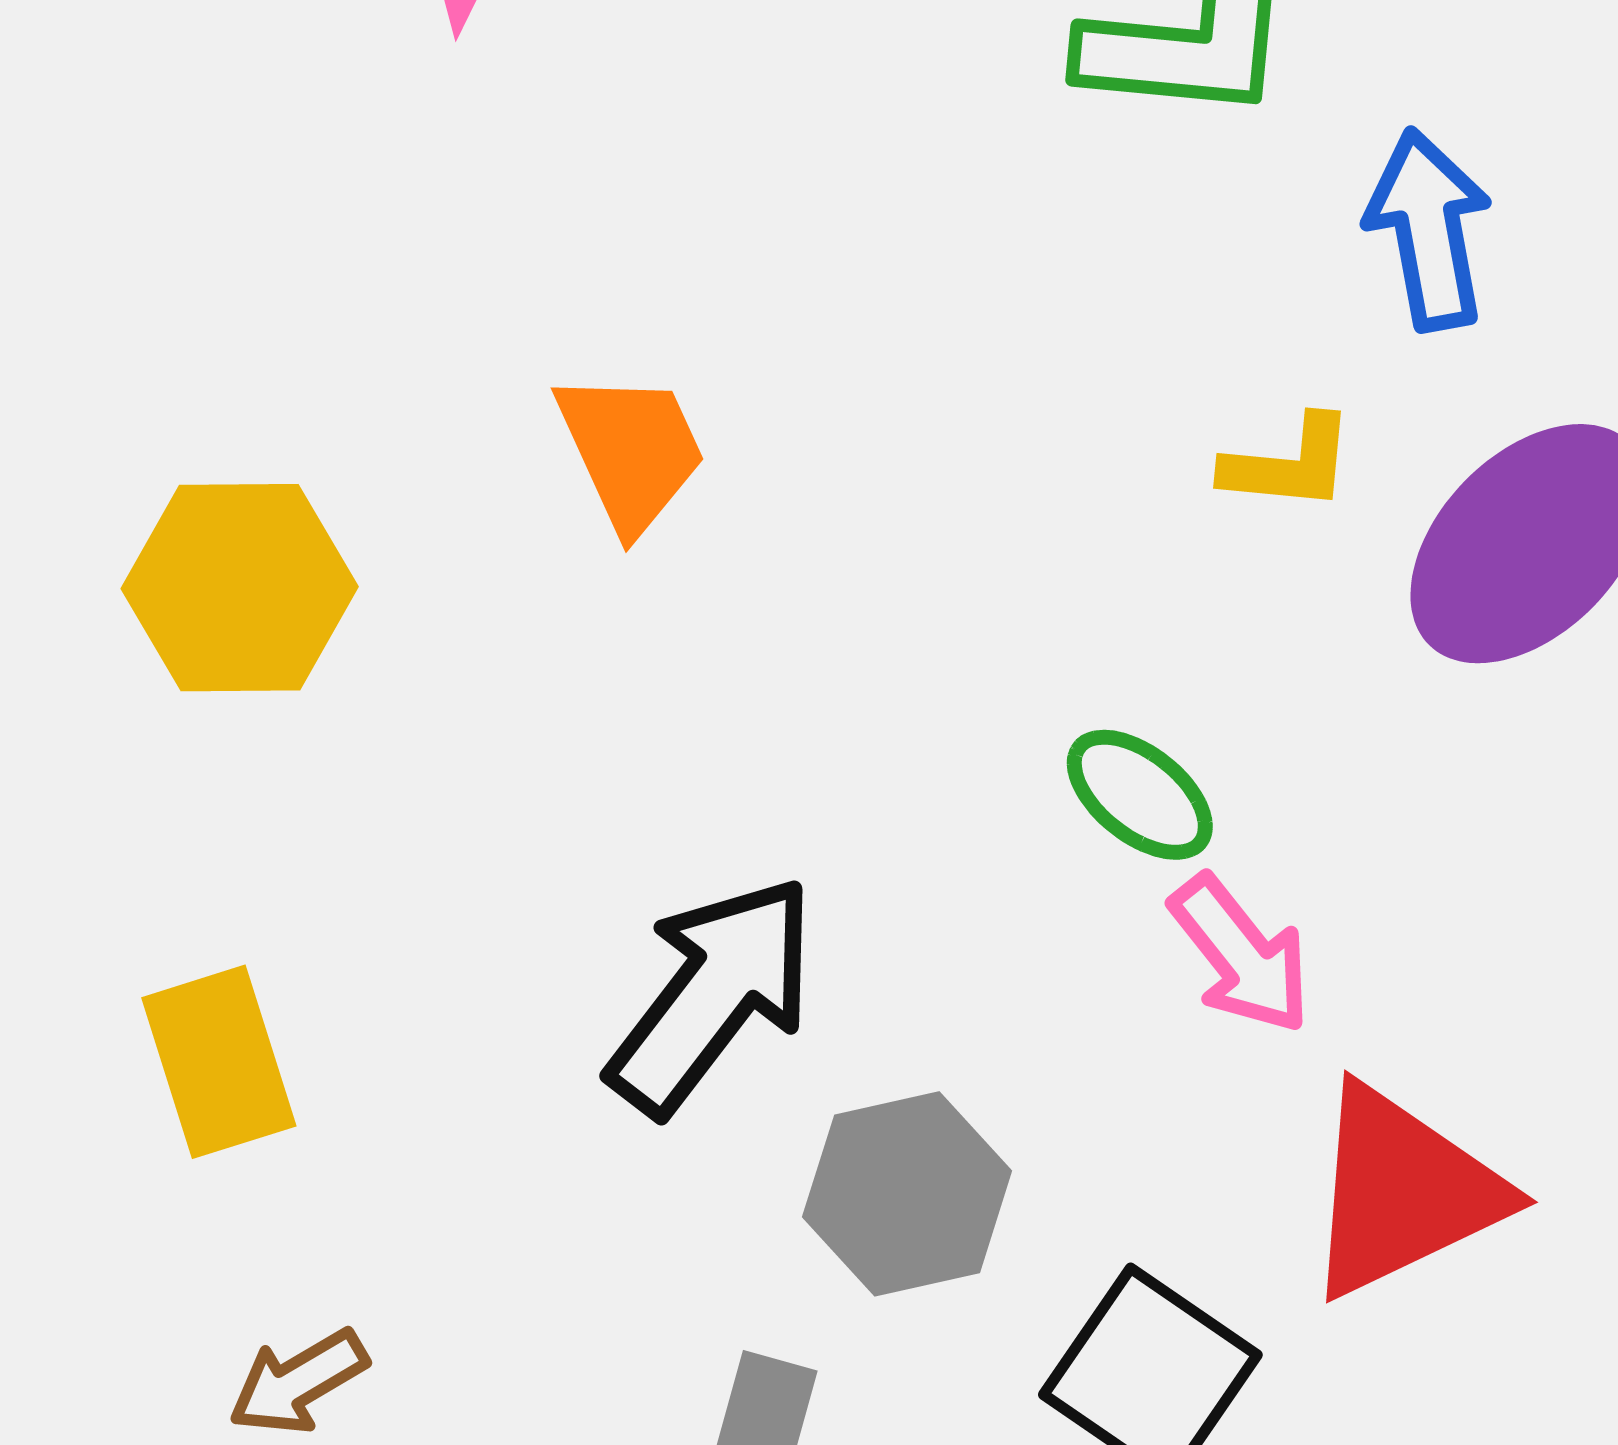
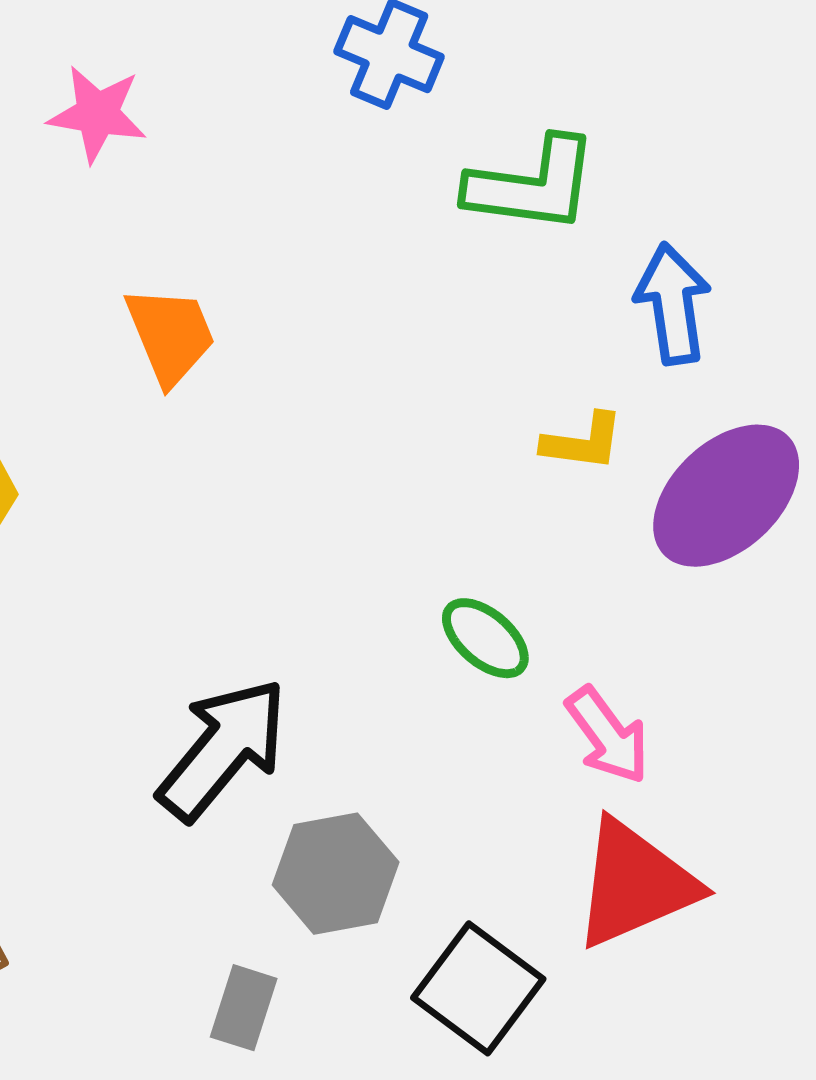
orange trapezoid: (631, 451) -> (170, 335), moved
pink arrow: (1241, 954) -> (608, 735), moved

